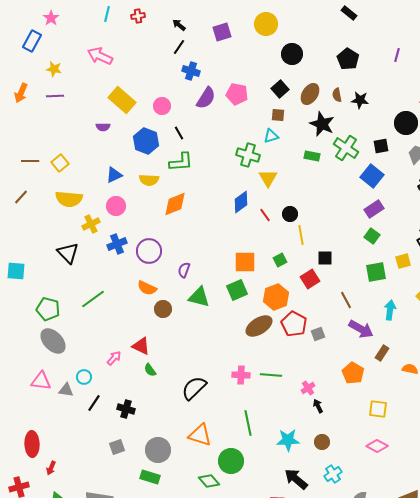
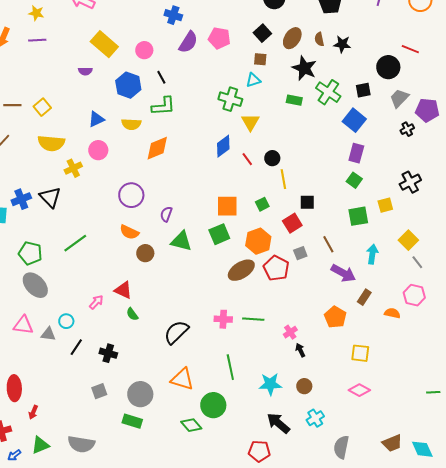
purple rectangle: (374, 209) -> (356, 153), turned -42
blue cross: (117, 244) -> (21, 199), moved
gray square: (318, 334) -> (300, 253), moved

